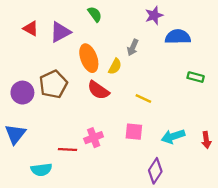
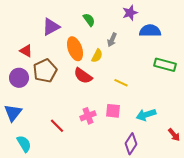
green semicircle: (95, 14) -> (89, 20), moved
red triangle: (31, 28) -> (26, 51), moved
green rectangle: (196, 77) -> (165, 65), size x1.5
pink cross: (94, 138) -> (88, 116), moved
red arrow: (206, 140) -> (174, 135), moved, turned -32
red line: (67, 149) -> (57, 126), turned 42
cyan semicircle: (41, 170) -> (24, 144), moved, turned -114

